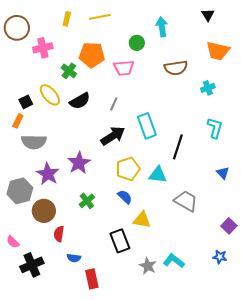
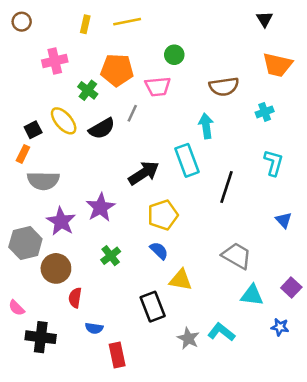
cyan arrow: (162, 27) -> (206, 126), moved
brown circle: (17, 28) -> (22, 22), moved, size x0.6
gray line: (114, 104) -> (132, 113), moved
cyan triangle: (158, 175) -> (252, 295), moved
black cross: (32, 265) -> (41, 337), turned 30

